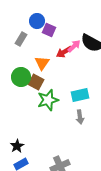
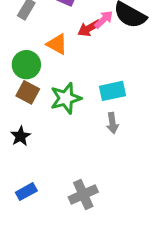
orange triangle: (42, 63) -> (57, 44), turned -35
brown square: (36, 82) -> (28, 92), moved
black star: (17, 146) -> (21, 136), moved

